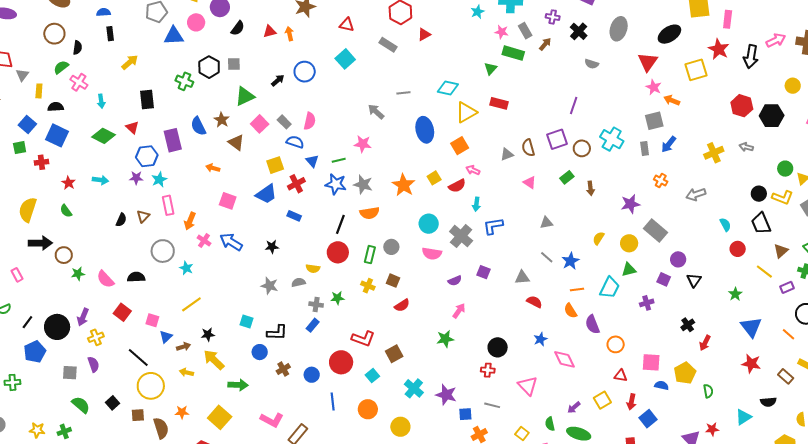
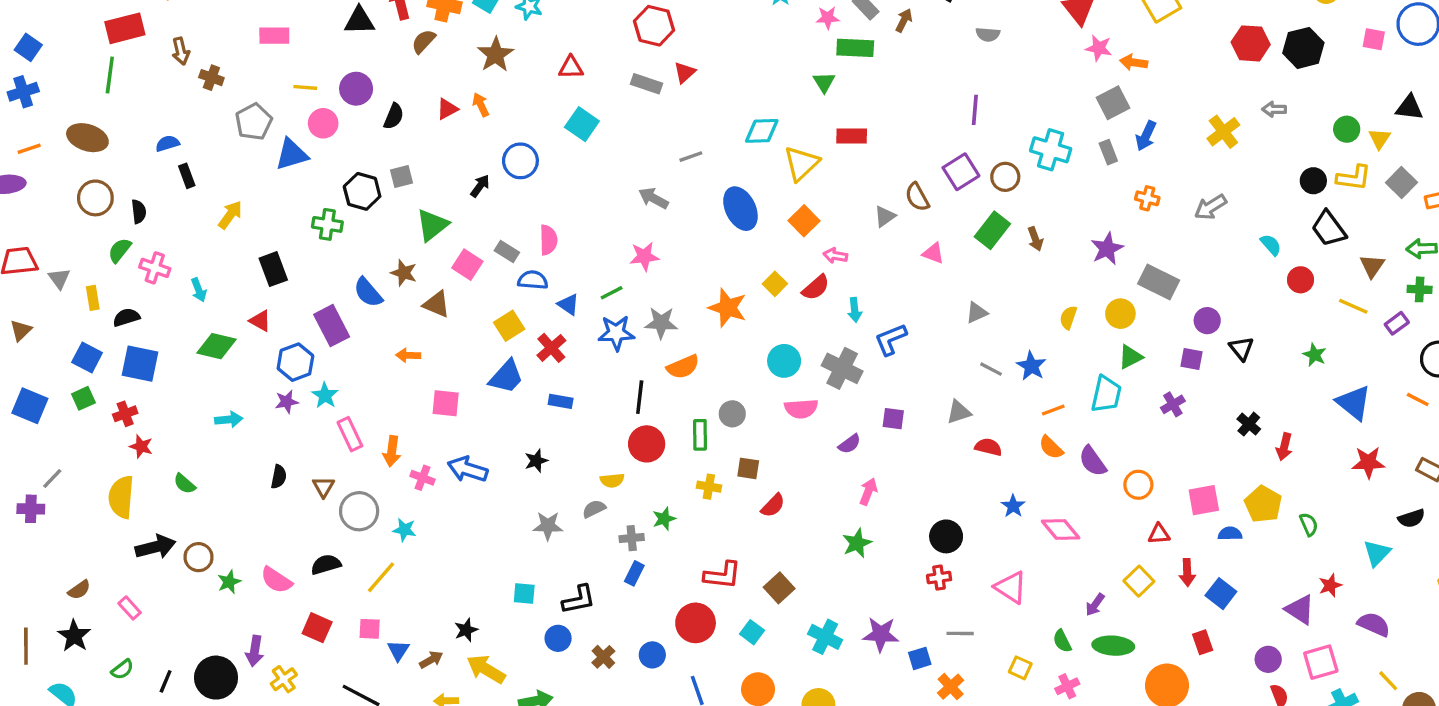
red triangle: (424, 34) -> (685, 72), moved
green rectangle: (567, 177) -> (992, 230), size x1.5
red star: (68, 183) -> (141, 446), moved
brown triangle: (143, 216) -> (323, 487), moved
yellow line: (191, 304) -> (381, 577), moved

